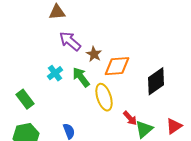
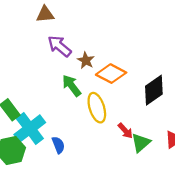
orange diamond: (117, 66) -> (111, 74), turned 32
cyan cross: (55, 73) -> (30, 129), moved, size x1.8

